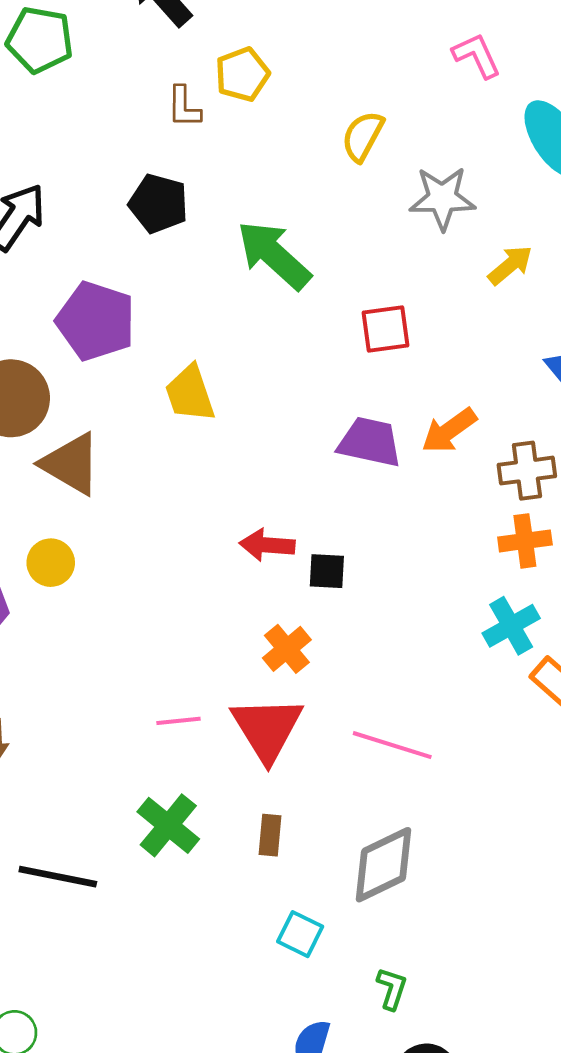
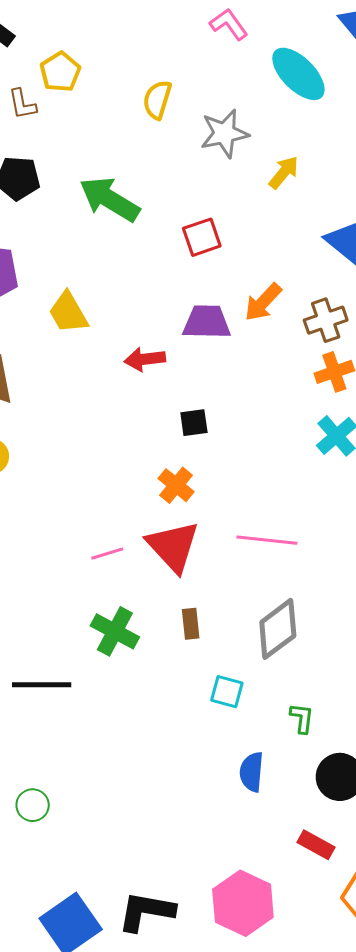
red arrow: (267, 545) -> (145, 359), moved

